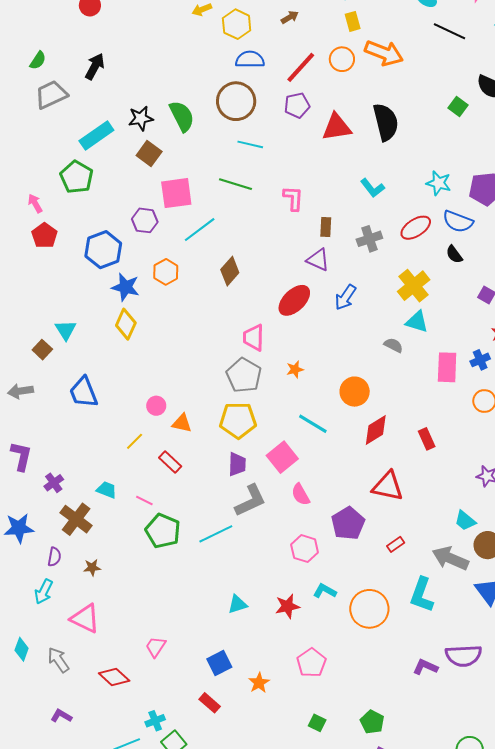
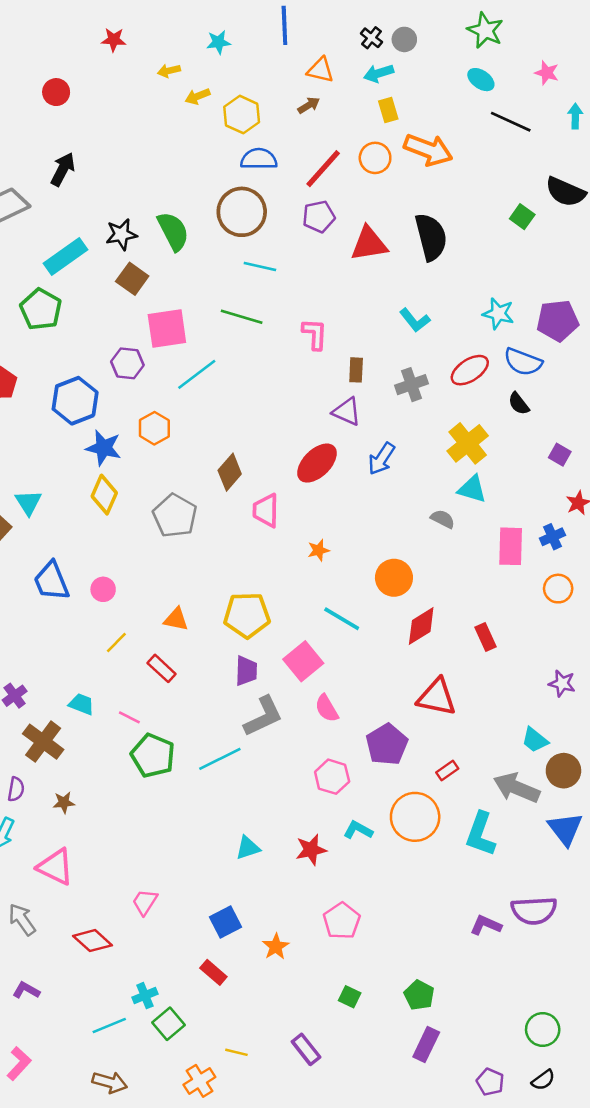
brown diamond: (230, 271) -> (230, 472), moved
gray pentagon: (244, 375) -> (175, 516), moved
pink circle: (156, 406) -> (103, 589), moved
orange circle: (369, 609) -> (415, 817), moved

